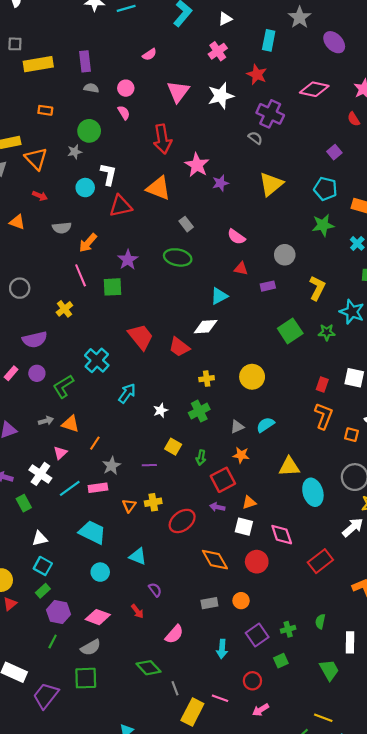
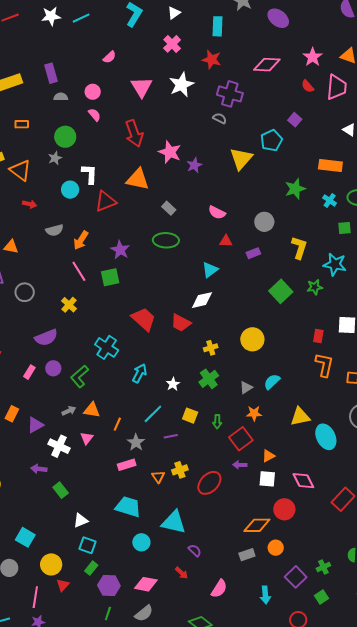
cyan pentagon: (325, 189) -> (271, 141), moved, turned -30
orange triangle: (17, 222) -> (11, 247), moved
white cross: (40, 474) -> (59, 446), moved
cyan line: (70, 488) -> (153, 414), moved
cyan triangle: (138, 556) -> (174, 522), size x1.5
orange diamond: (215, 560) -> (257, 525), moved, turned -52

